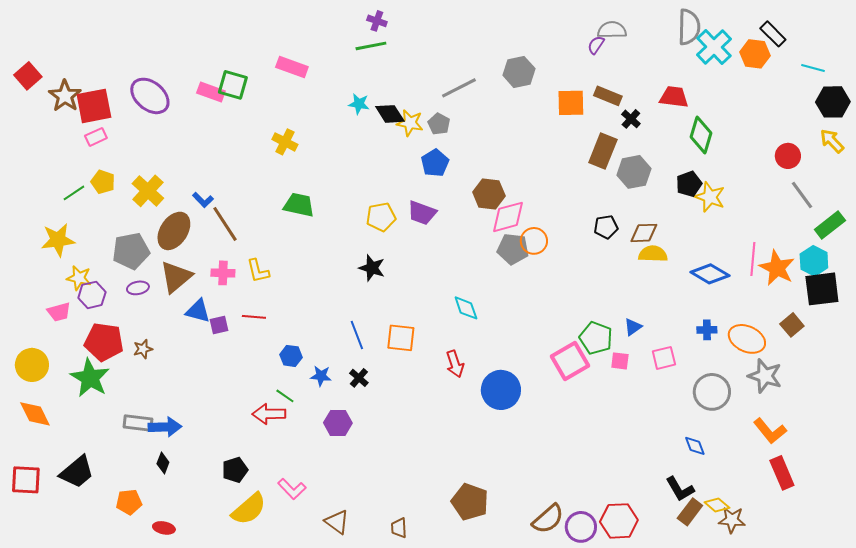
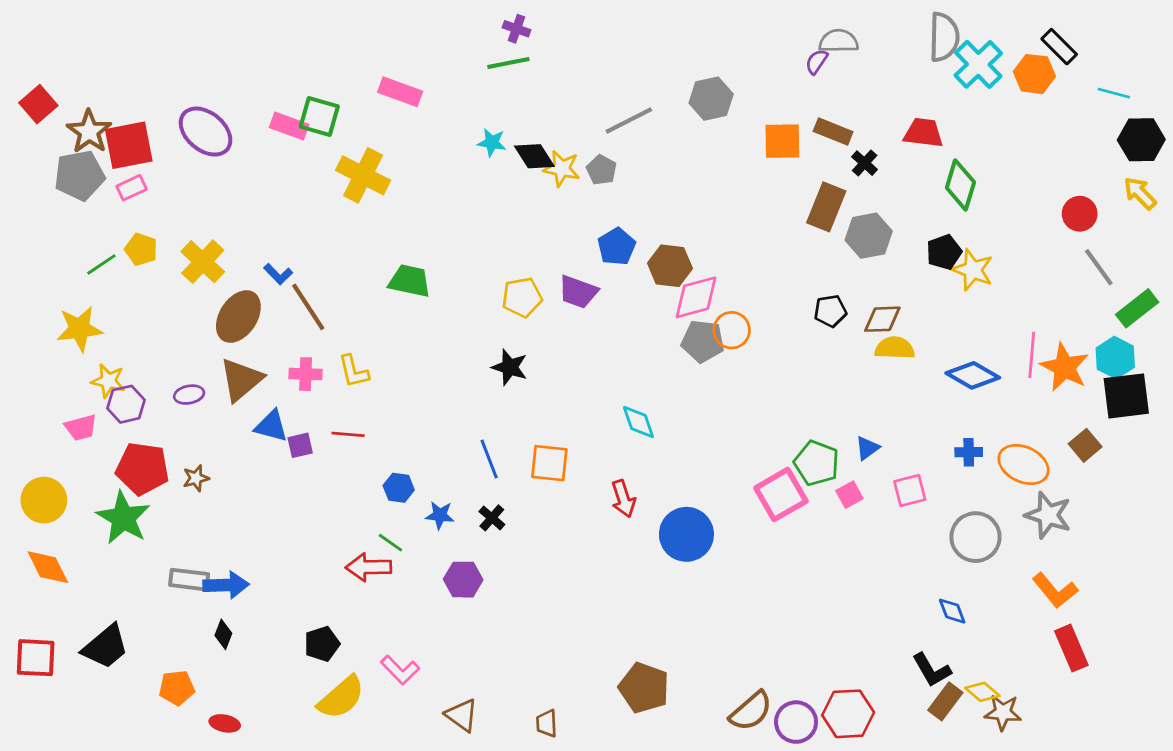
yellow cross: (285, 142) -> (363, 175), moved, size x1.5
blue pentagon: (435, 163) -> (617, 247), moved
gray pentagon: (131, 251) -> (79, 175), moved
pink square: (620, 361) -> (849, 495), turned -36

